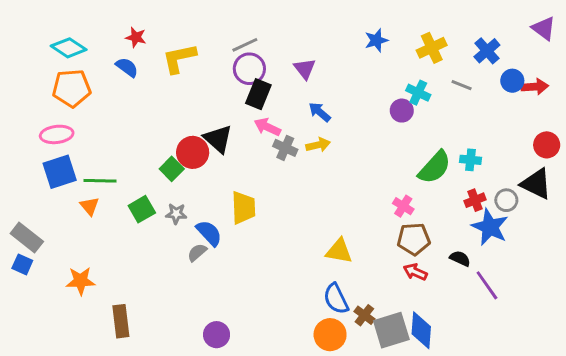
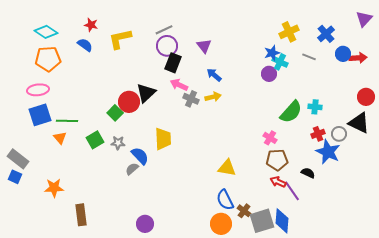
purple triangle: (544, 28) -> (364, 19), turned 36
blue star: (376, 40) -> (272, 53), moved
black triangle: (218, 139) -> (146, 93), turned 35
purple line: (487, 285) -> (292, 191), moved

